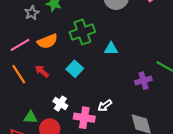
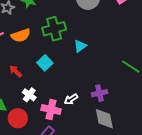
cyan triangle: (111, 49) -> (80, 46), turned -40
red arrow: (42, 71) -> (16, 71), moved
purple cross: (143, 81) -> (100, 93), moved

